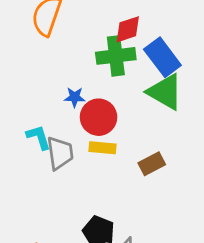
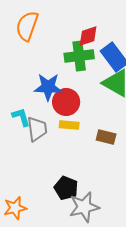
blue star: (75, 97) -> (48, 87), size x1.8
brown rectangle: (152, 164) -> (106, 137), turned 42

